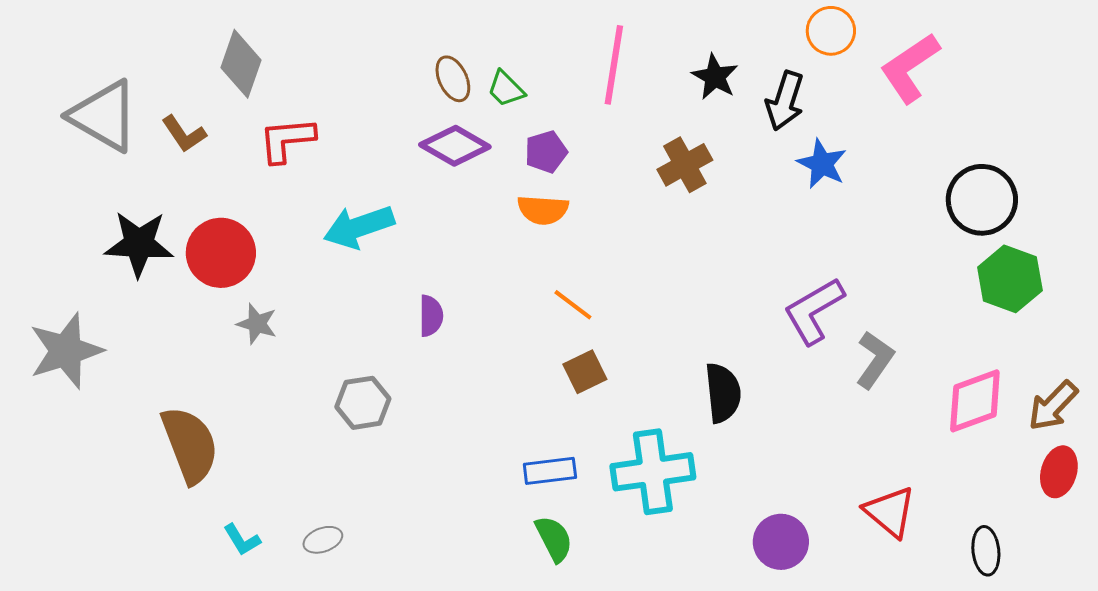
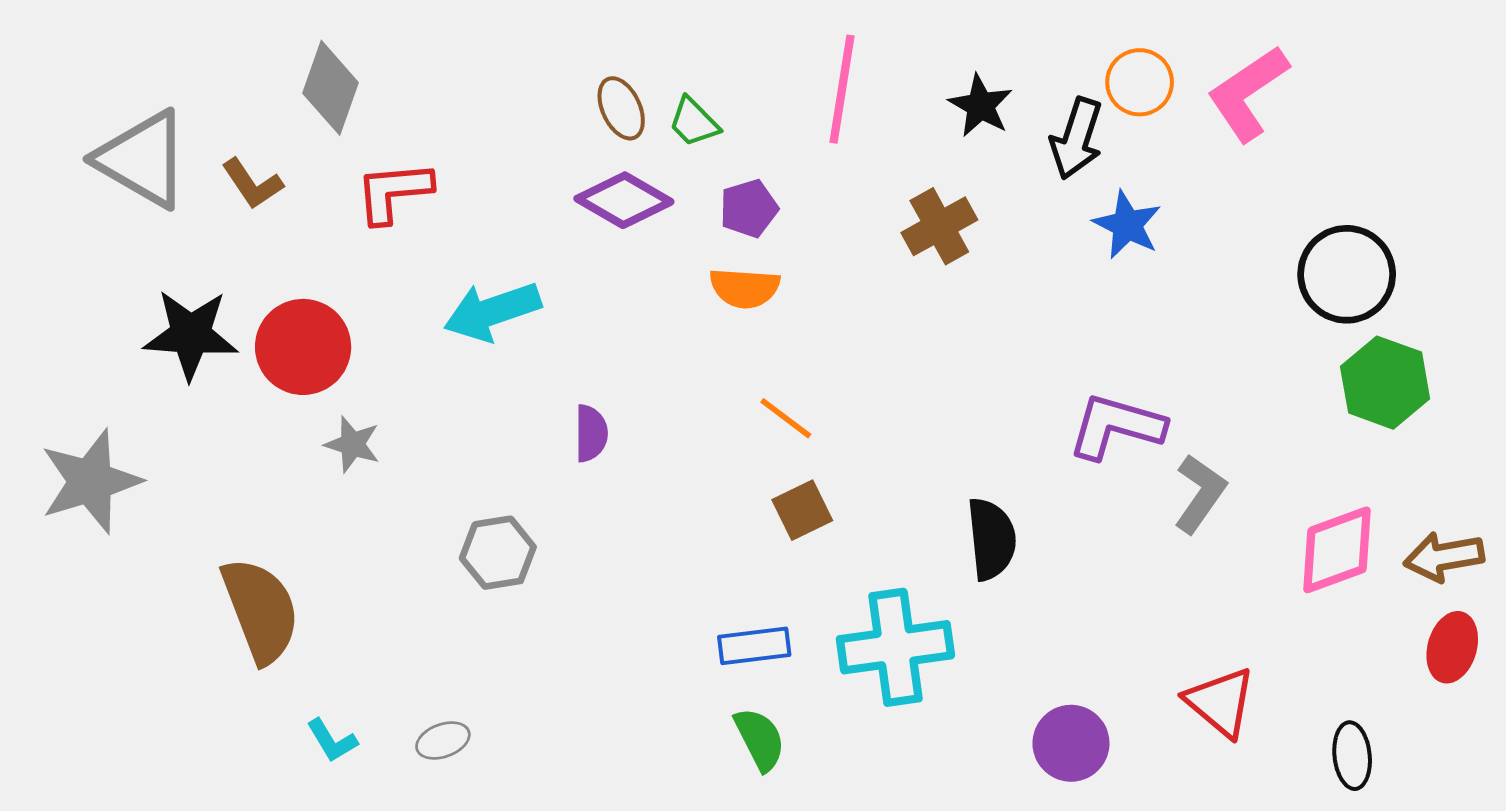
orange circle: (831, 31) -> (1140, 82), moved
purple L-shape: (814, 311) -> (1116, 426), turned 46
brown arrow: (1053, 406) -> (1444, 557), turned 36

